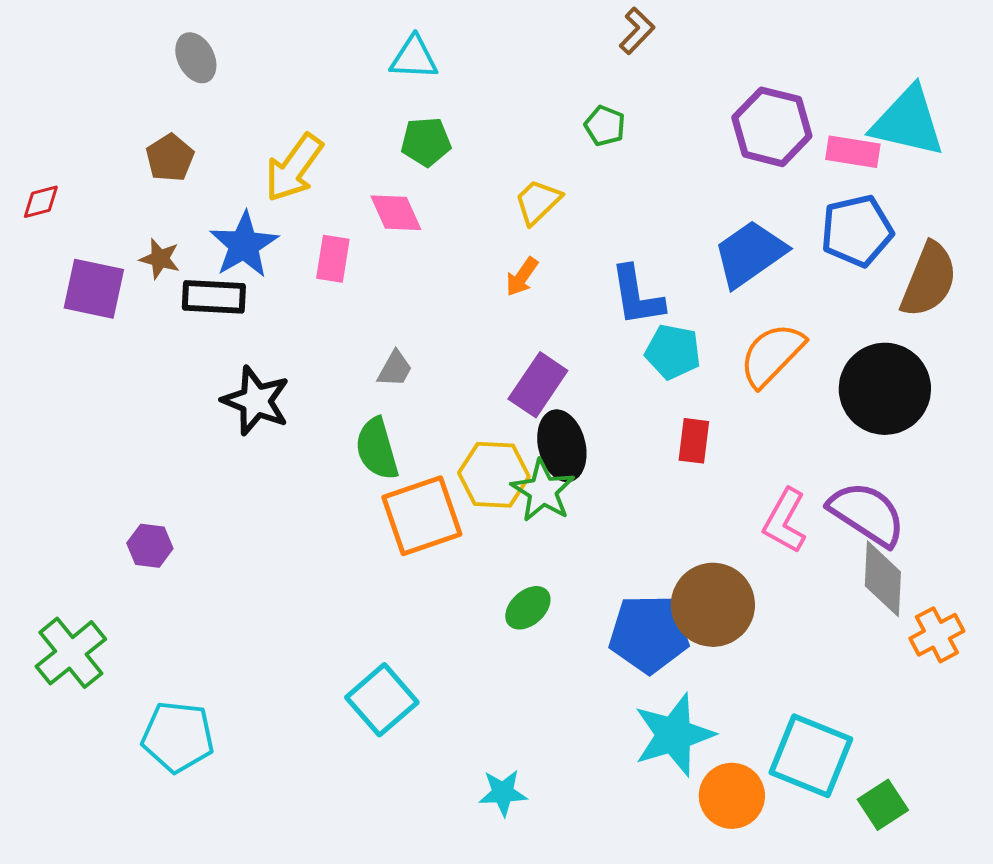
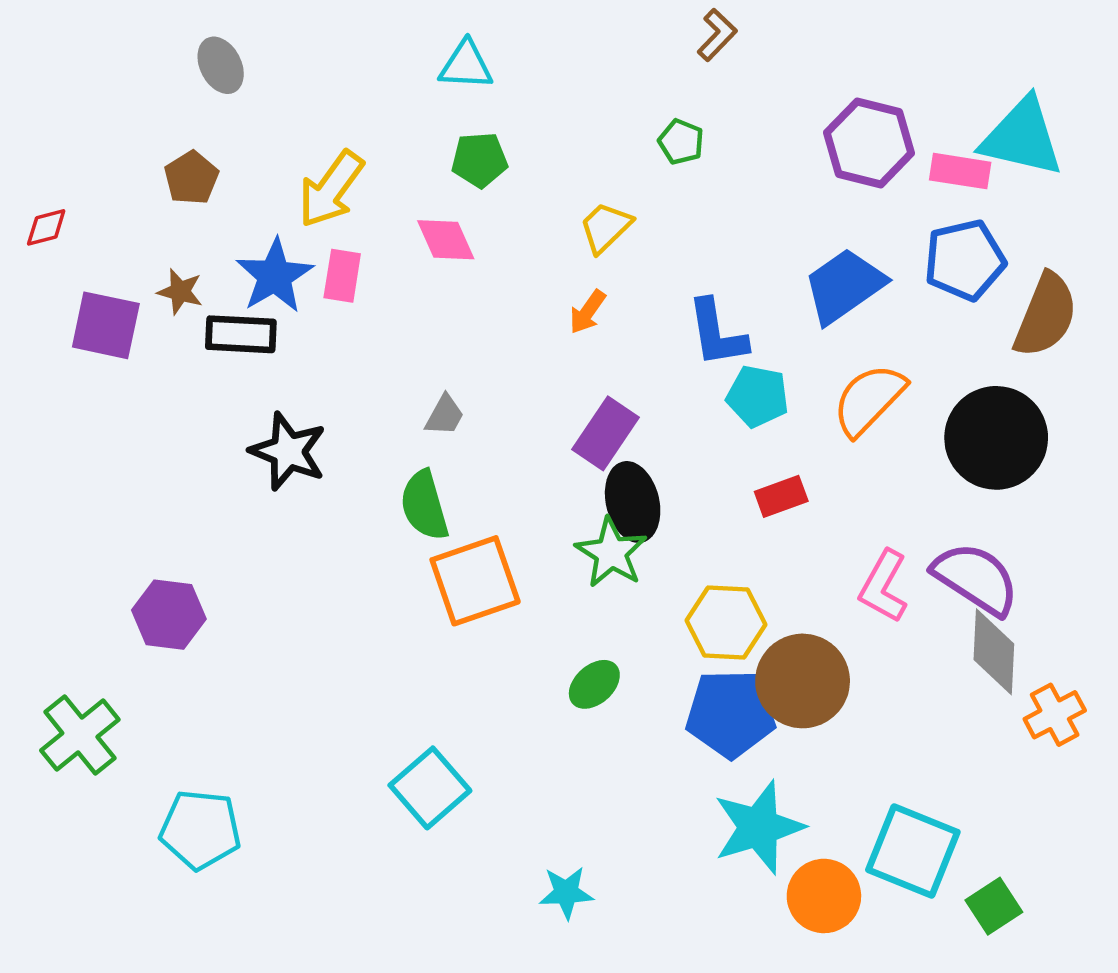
pink rectangle: (333, 259) -> (342, 276), moved
red rectangle: (694, 441) -> (781, 496), turned 63
yellow hexagon: (494, 475) -> (726, 622), moved
purple hexagon: (150, 546) -> (169, 615), size x1.4

